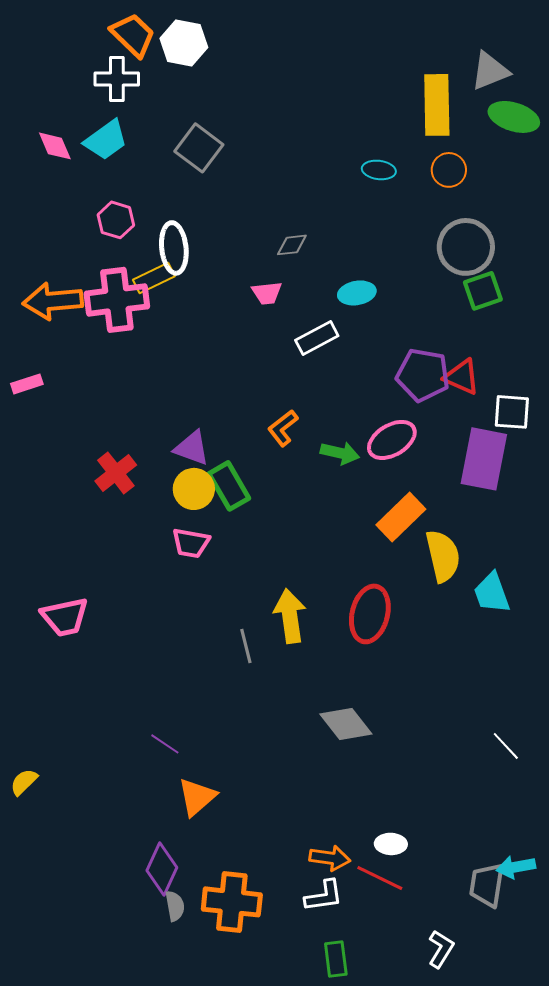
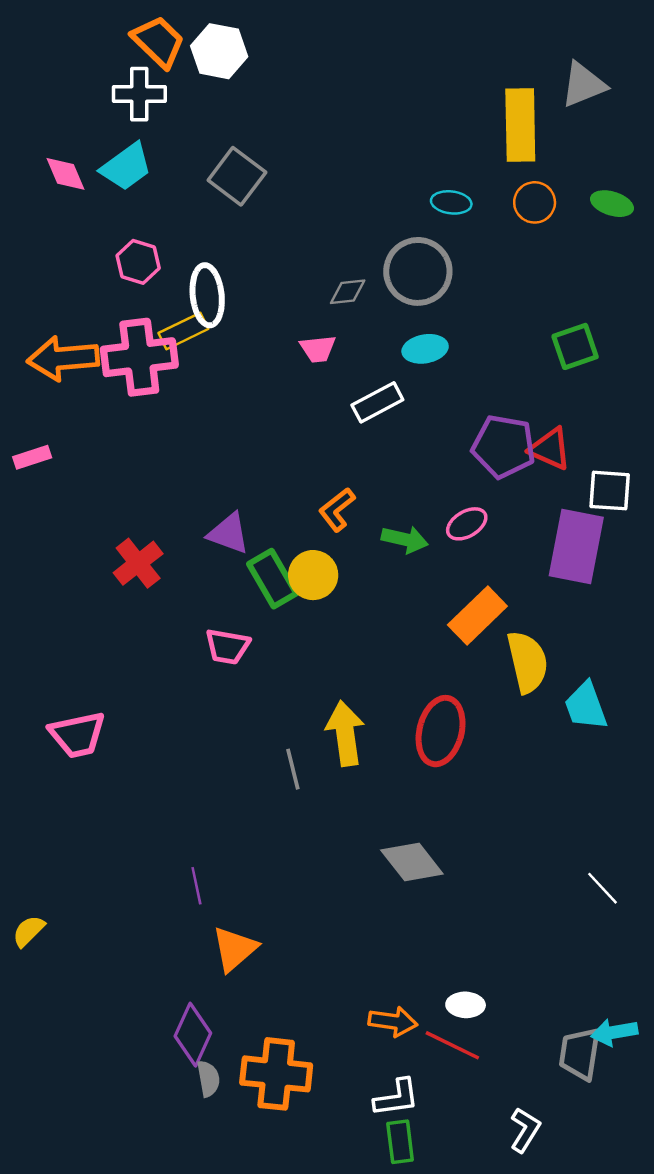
green ellipse: (514, 117) -> (612, 204), moved, size x0.7
gray circle: (466, 247) -> (418, 271), moved
pink ellipse: (392, 440) -> (467, 524), size x0.7
yellow circle: (194, 489) -> (313, 575), moved
purple line: (165, 744) -> (196, 886), turned 44
white L-shape: (324, 896) -> (396, 1098), moved

